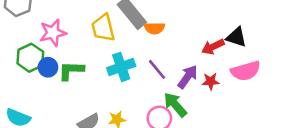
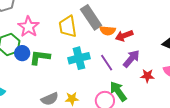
pink star: (53, 33) -> (28, 27), turned -30
red arrow: (213, 47) -> (124, 36), moved
purple arrow: (188, 77) -> (131, 59), moved

